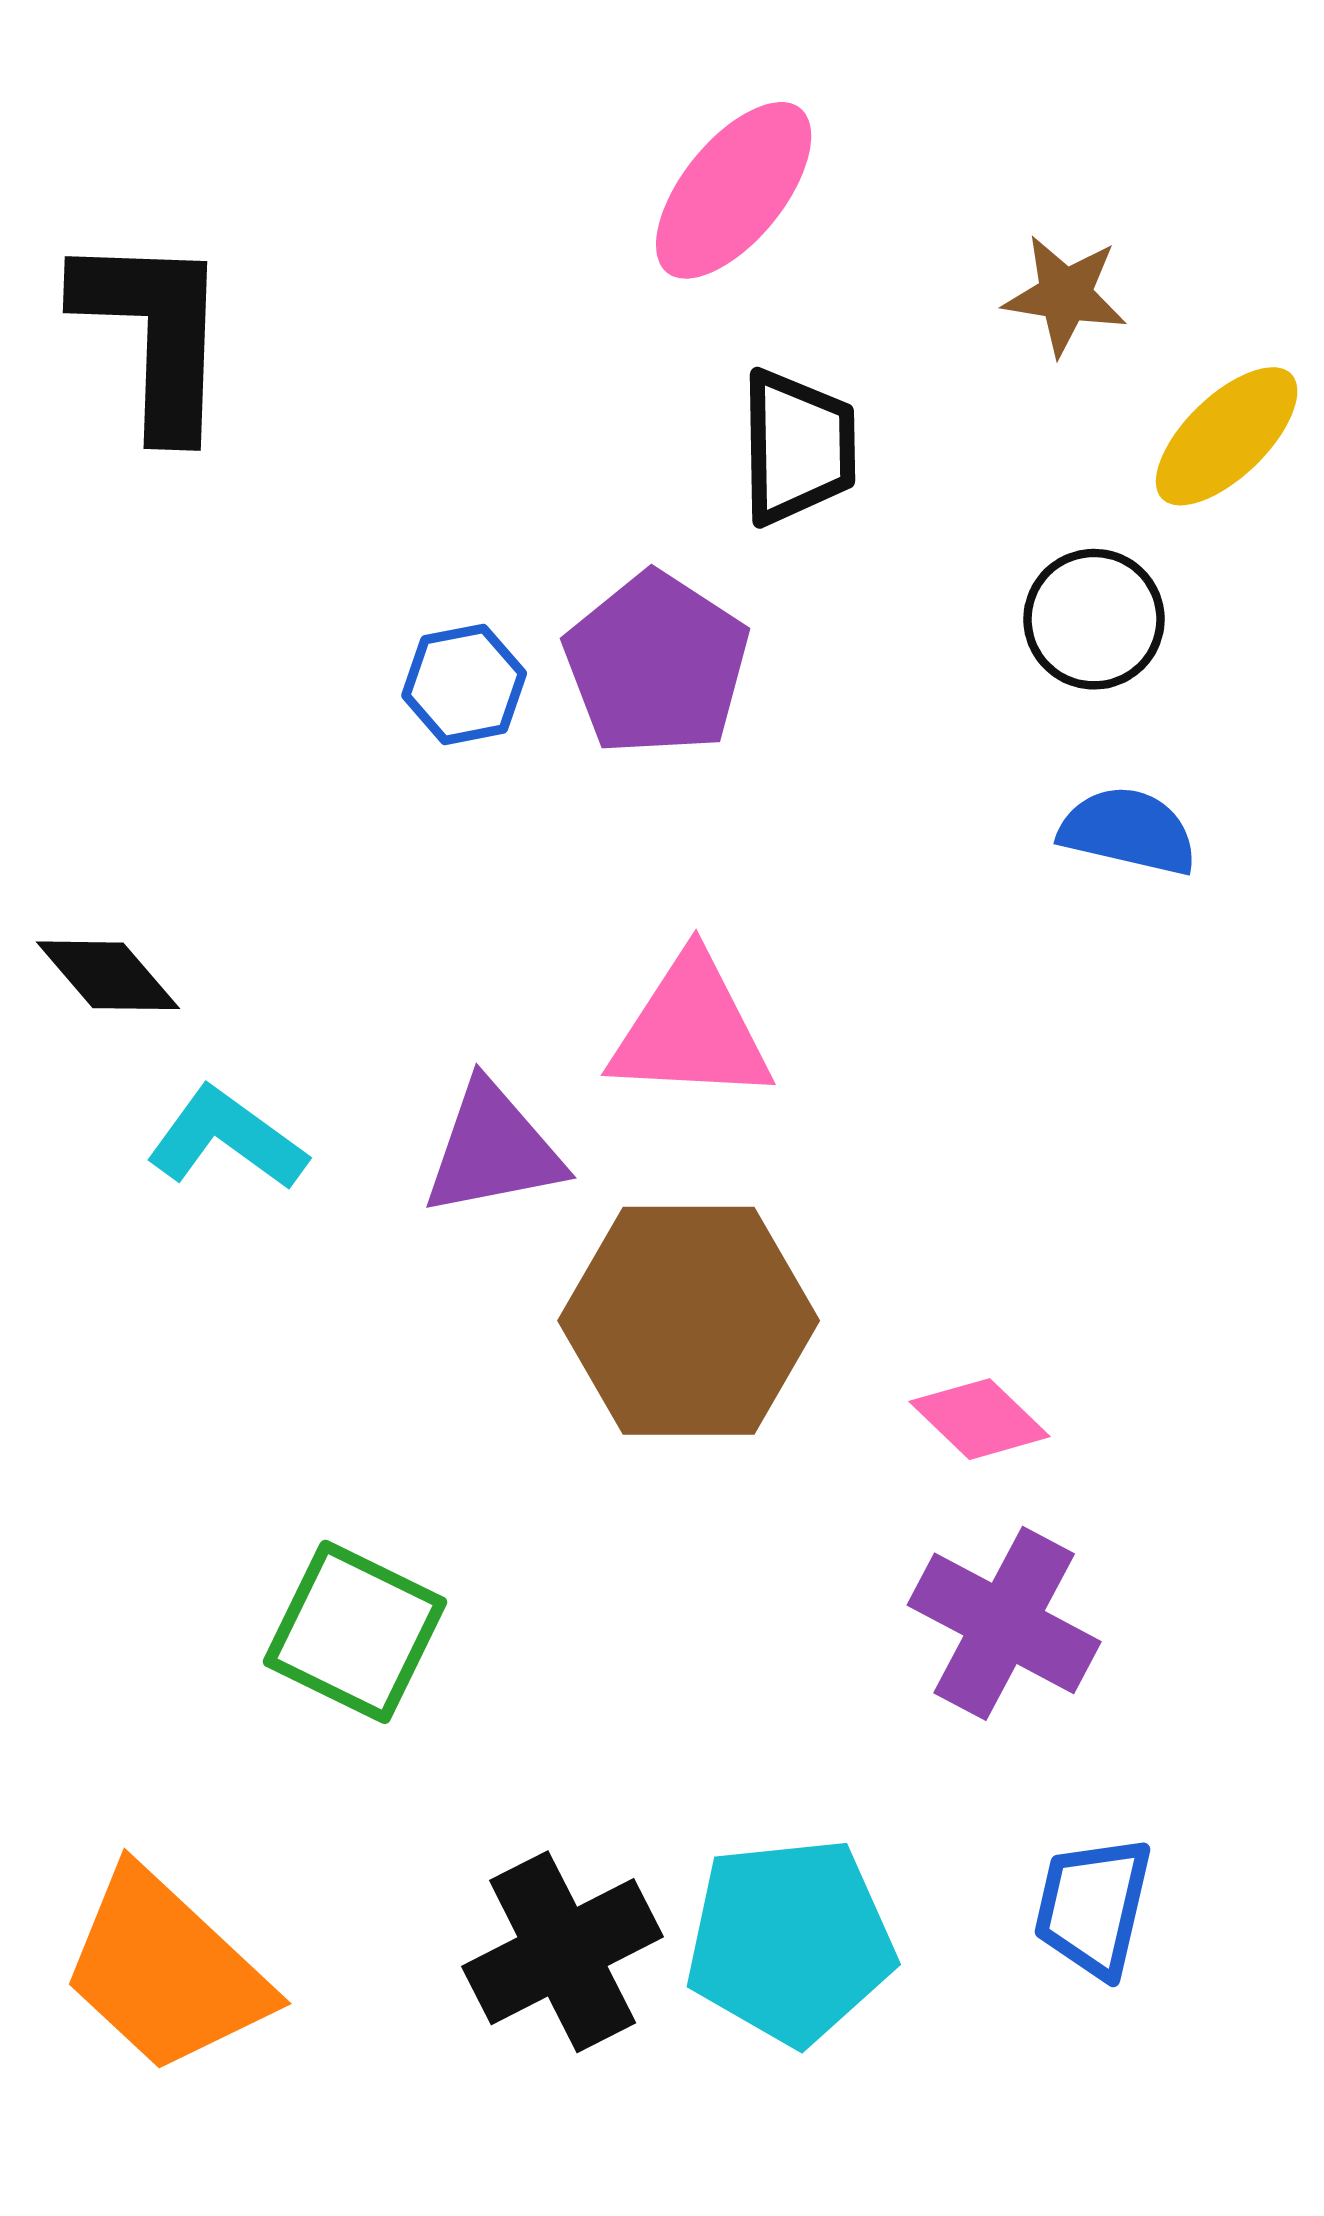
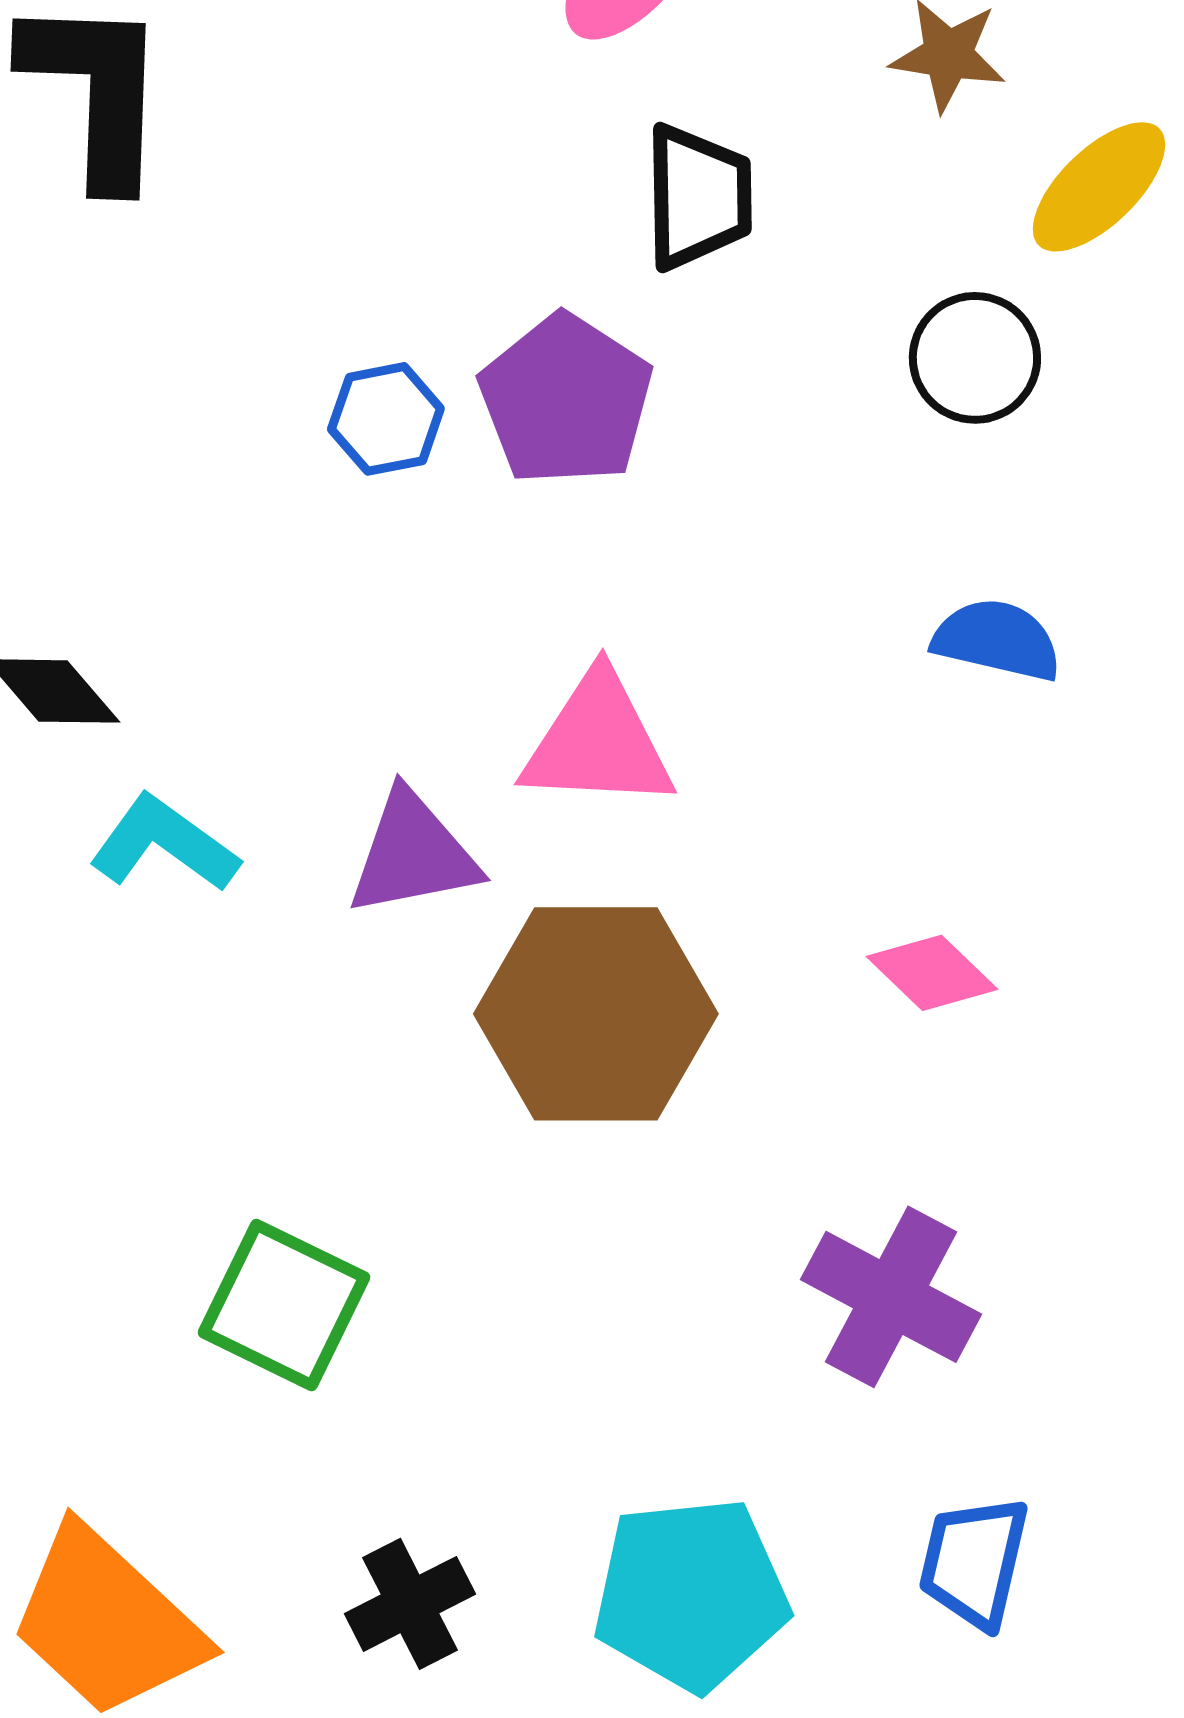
blue semicircle: (1128, 831) -> (997, 640), moved
pink diamond: (980, 1419) -> (932, 973), moved
black cross: (563, 1952) -> (410, 1604), moved, size x0.7

